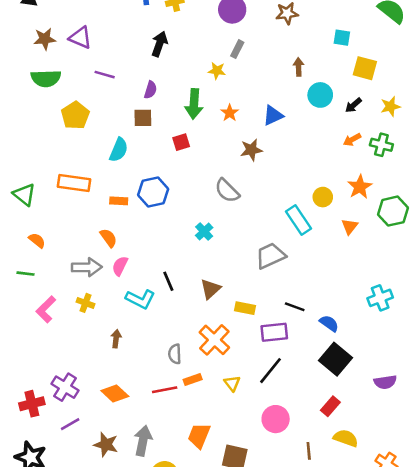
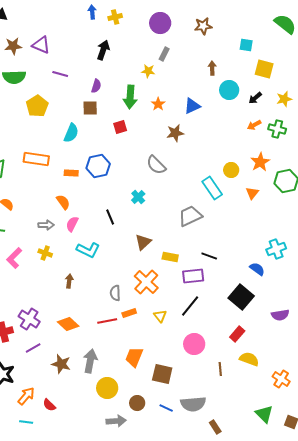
gray arrow: (87, 267) -> (46, 225), size x0.7
black line: (168, 281) -> (110, 217), moved
blue semicircle: (329, 323) -> (257, 269), moved

